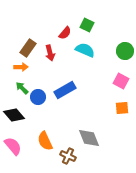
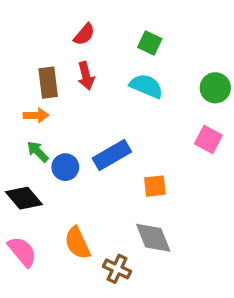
red semicircle: (65, 33) -> (84, 34), moved
brown rectangle: (28, 48) -> (48, 83), turned -42
red arrow: (50, 53) -> (86, 76), moved
orange square: (122, 108) -> (155, 186), moved

